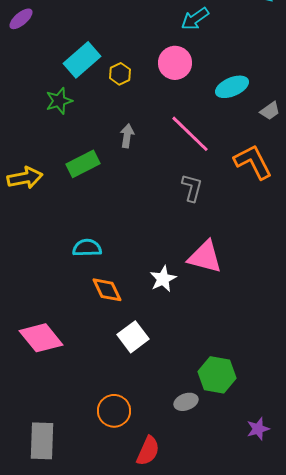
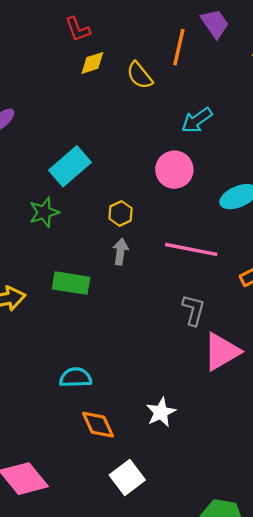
yellow hexagon: (120, 74) -> (120, 213), moved
pink line: (190, 134) -> (191, 249), turned -33
green rectangle: (83, 164) -> (71, 283), turned 36
pink triangle: (205, 257) -> (222, 352), moved, turned -45

